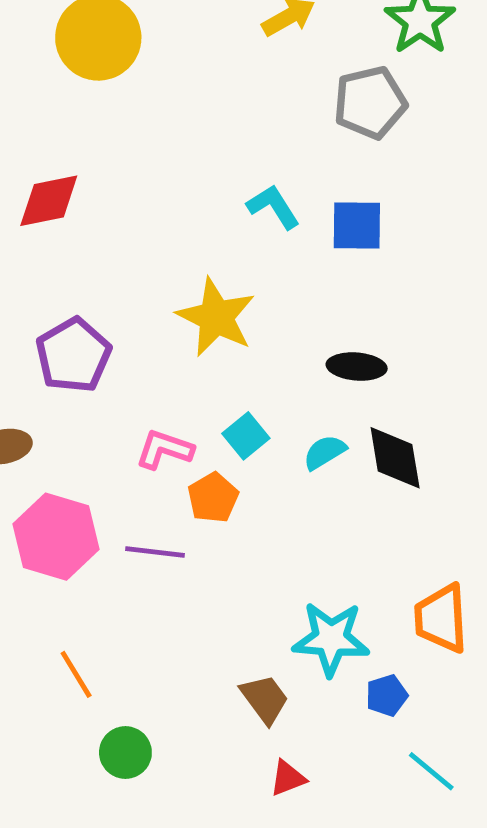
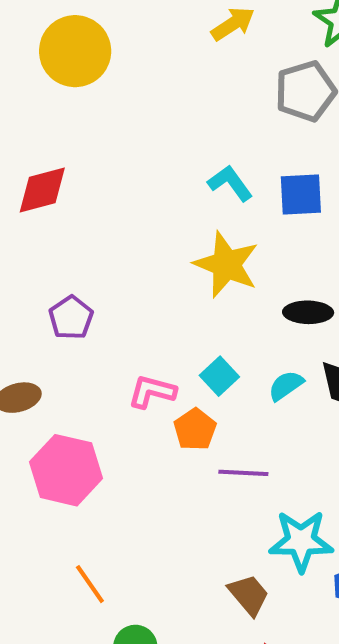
yellow star: (216, 317) -> (226, 265), moved
purple pentagon: (73, 355) -> (71, 318), size x0.7
purple line: (155, 552) -> (243, 473), moved

